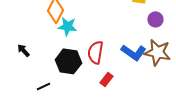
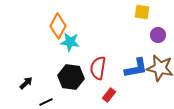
black arrow: (23, 50) -> (26, 83), moved, turned 88
blue L-shape: (133, 52) -> (136, 68), turned -45

